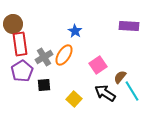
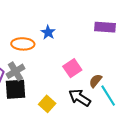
orange ellipse: (64, 55) -> (23, 44), moved, turned 60
gray cross: (44, 57) -> (15, 71), moved
black square: (44, 85) -> (15, 89), size x1.5

